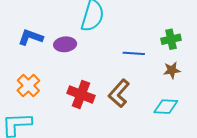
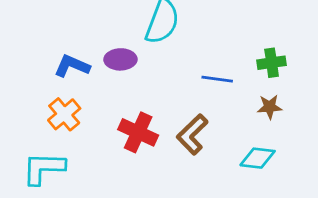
blue L-shape: (31, 37) -> (72, 66), moved

